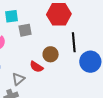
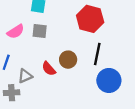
gray square: (25, 30) -> (40, 31), moved

